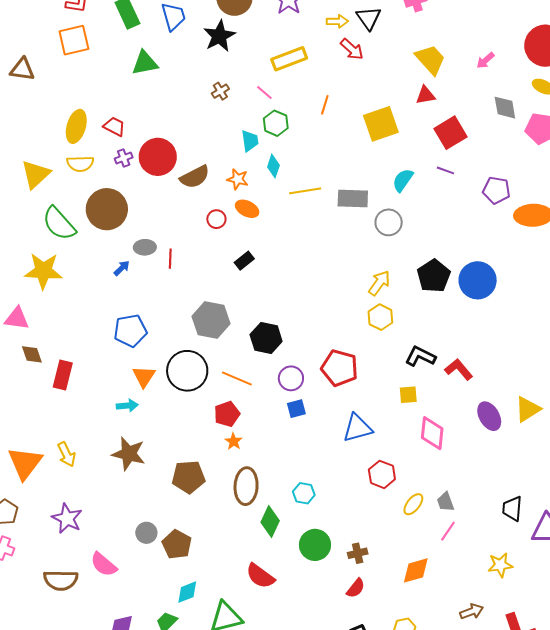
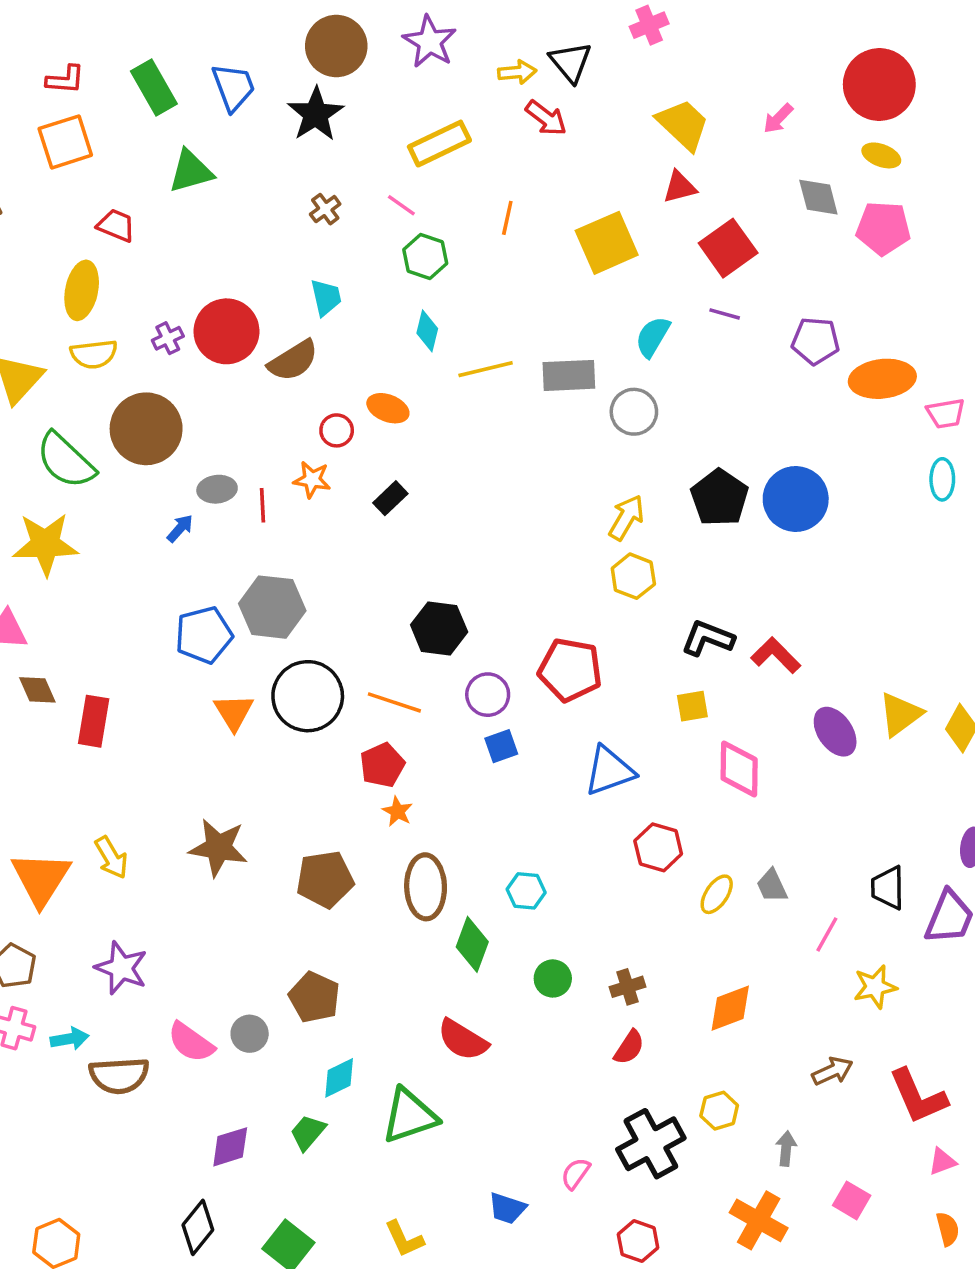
red trapezoid: (114, 126) -> (116, 225), moved
cyan trapezoid: (250, 141) -> (326, 297), moved
orange star: (238, 179) -> (312, 480), moved
gray hexagon: (211, 320) -> (272, 607), moved
cyan arrow: (127, 406) -> (70, 1039), moved
pink line: (448, 531) -> (827, 934), moved
gray circle: (146, 533) -> (250, 1034), moved
green circle: (315, 545) -> (553, 978), size x0.7

